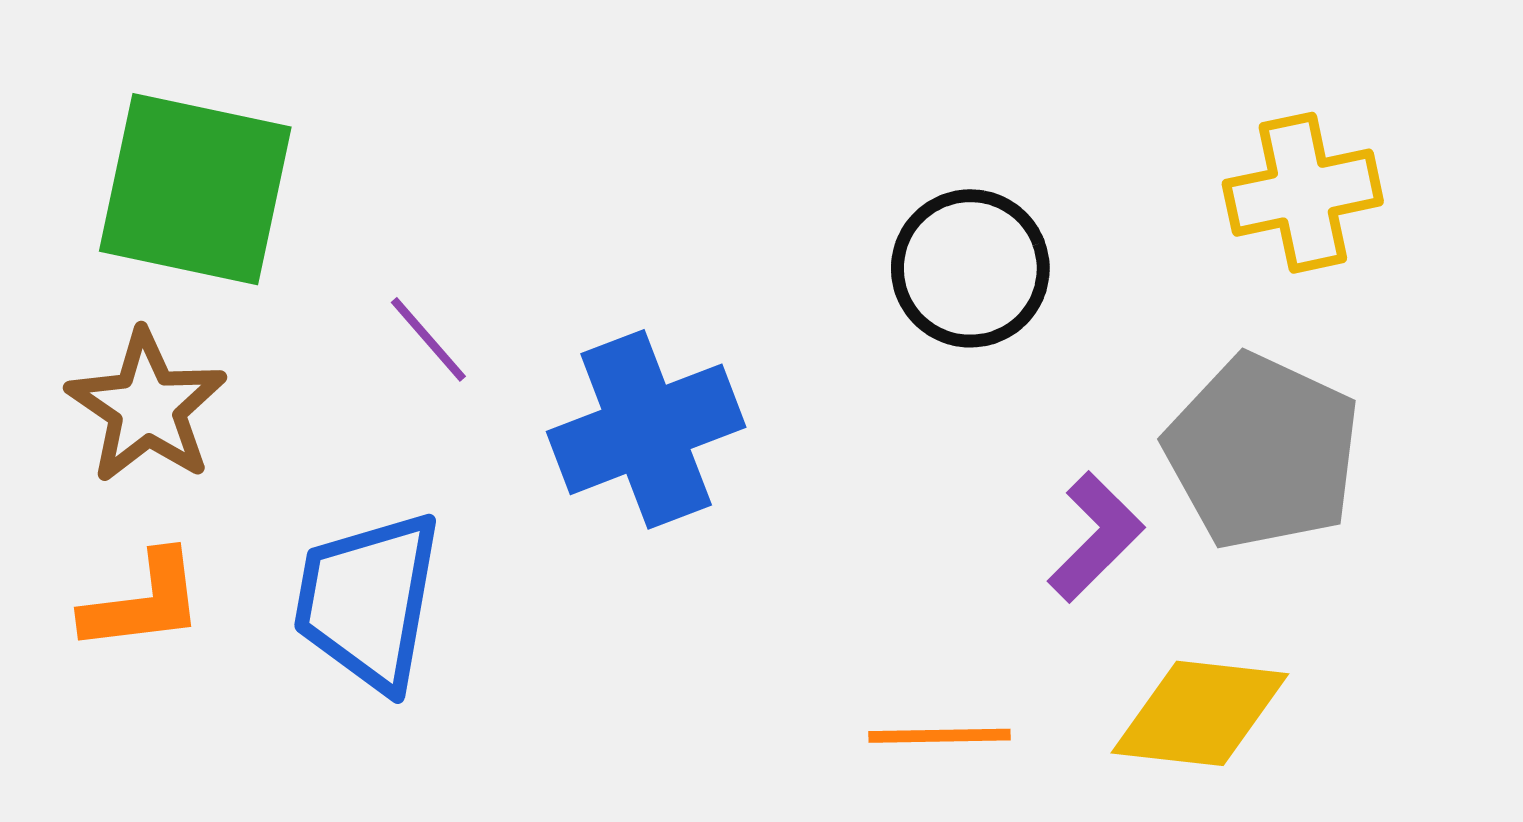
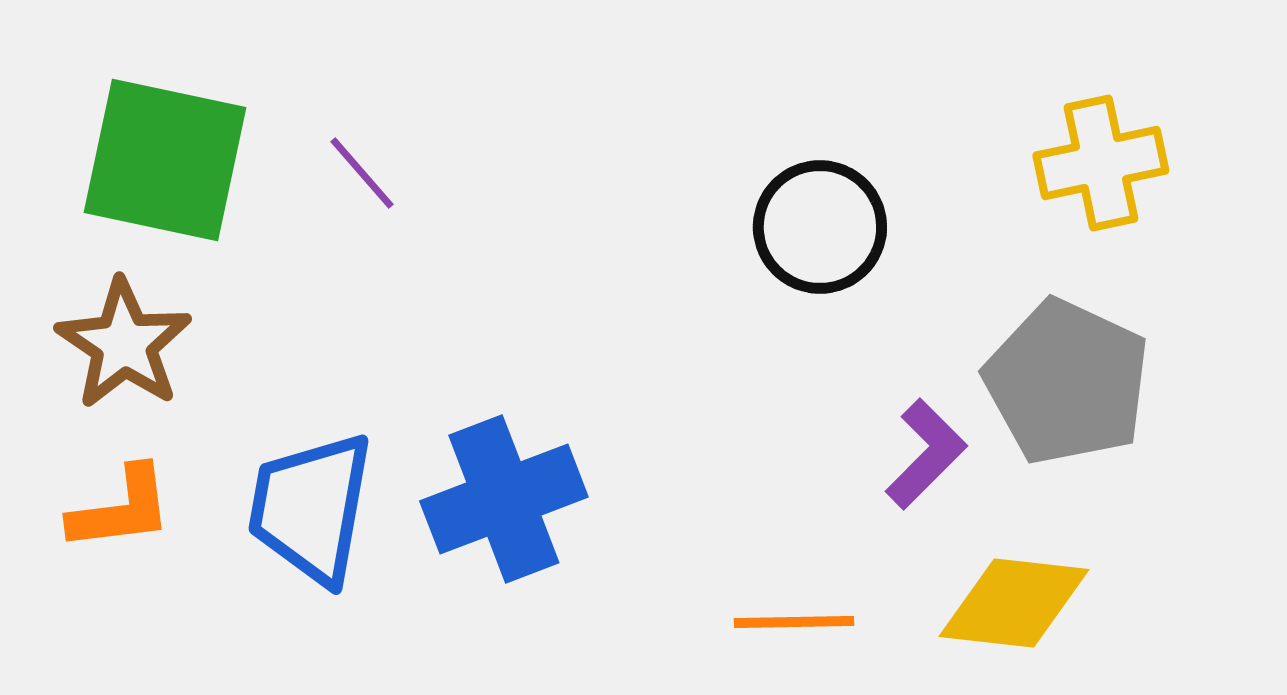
purple line: (428, 339) -> (362, 173), moved
blue cross: (646, 429) -> (504, 499), moved

